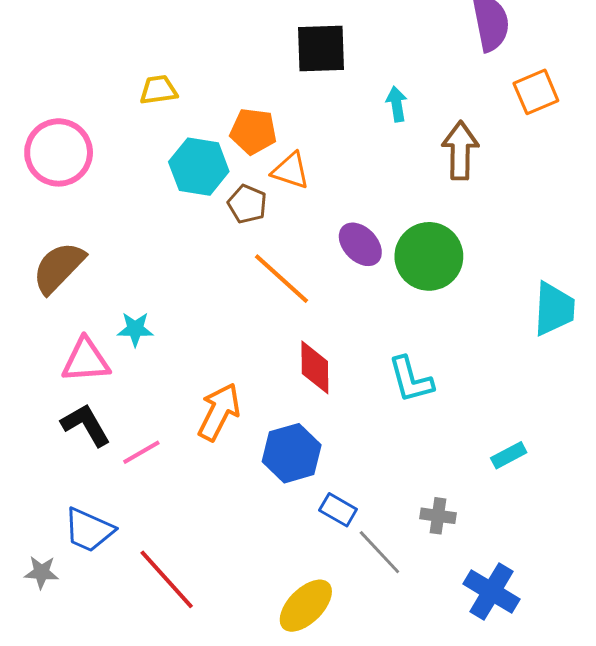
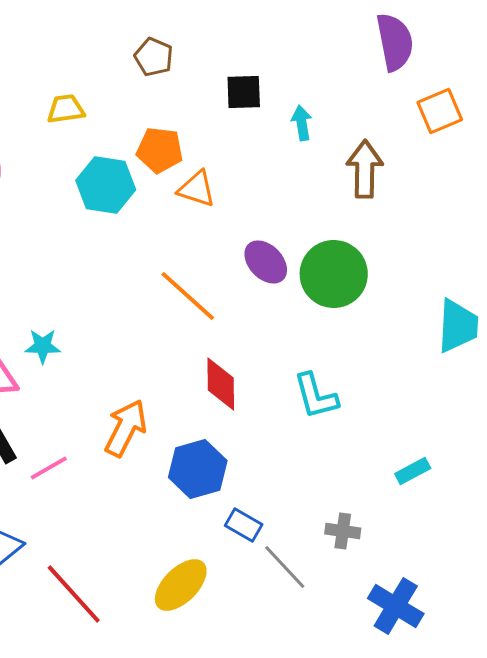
black square: (321, 49) -> (244, 92), moved, size x0.7
brown pentagon: (247, 204) -> (154, 57), moved
yellow ellipse: (306, 606) -> (181, 585), moved

